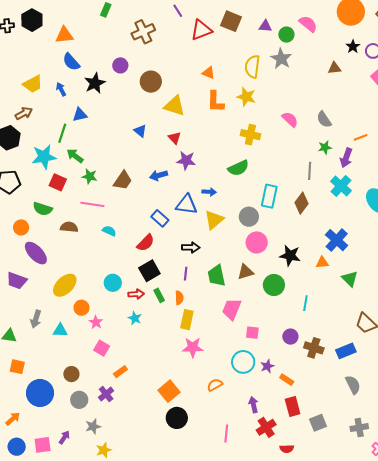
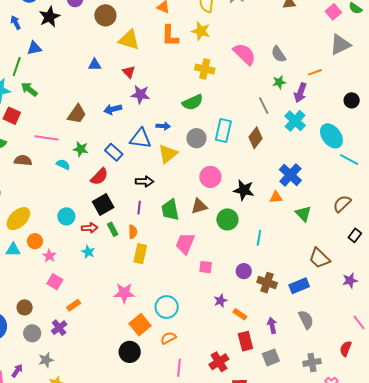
pink semicircle: (290, 119) -> (244, 54), size x1.4
blue triangle: (140, 131) -> (95, 65), turned -40
gray line: (310, 171) -> (264, 106), turned -30
green star: (90, 176) -> (81, 149), moved
gray circle: (249, 217) -> (196, 138), moved
cyan triangle: (60, 330) -> (13, 250), moved
pink star: (193, 347) -> (124, 293), moved
cyan circle: (243, 362) -> (167, 307), moved
orange semicircle: (215, 385) -> (168, 338), moved
orange square: (169, 391) -> (140, 325), moved
purple arrow: (253, 405) -> (272, 325), moved

